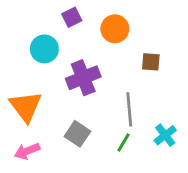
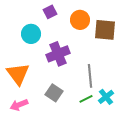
brown square: (151, 62) -> (105, 30), moved, size x1.6
cyan cross: (165, 135) -> (106, 97), moved
green line: (123, 142) -> (86, 99), turned 32

